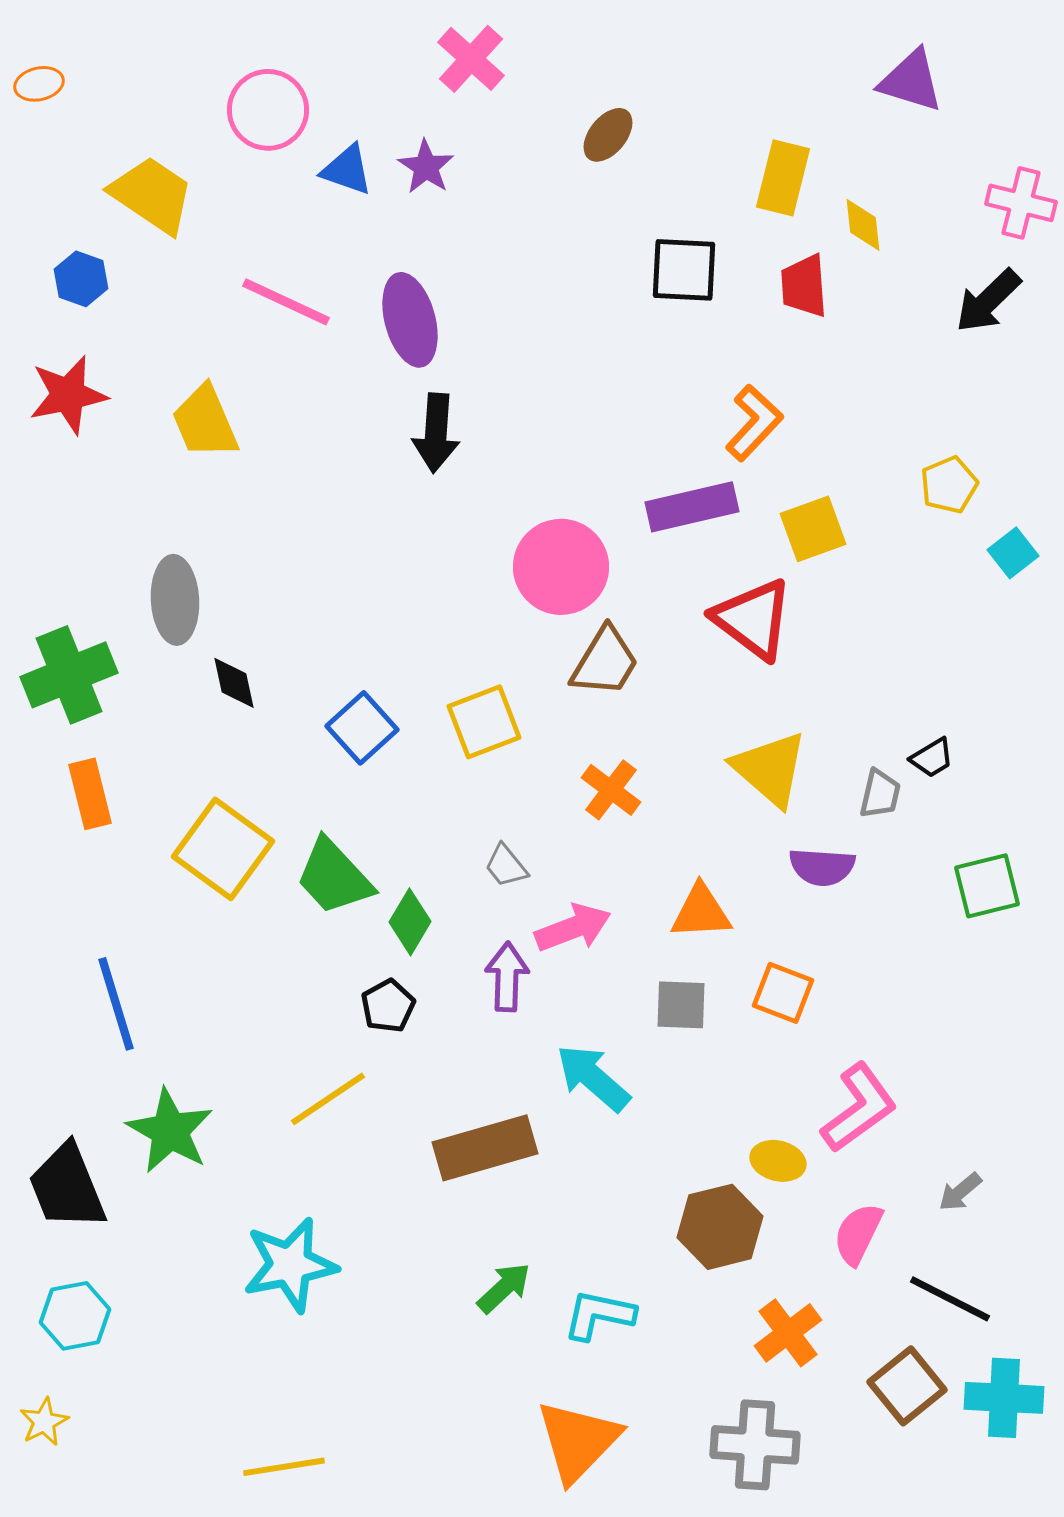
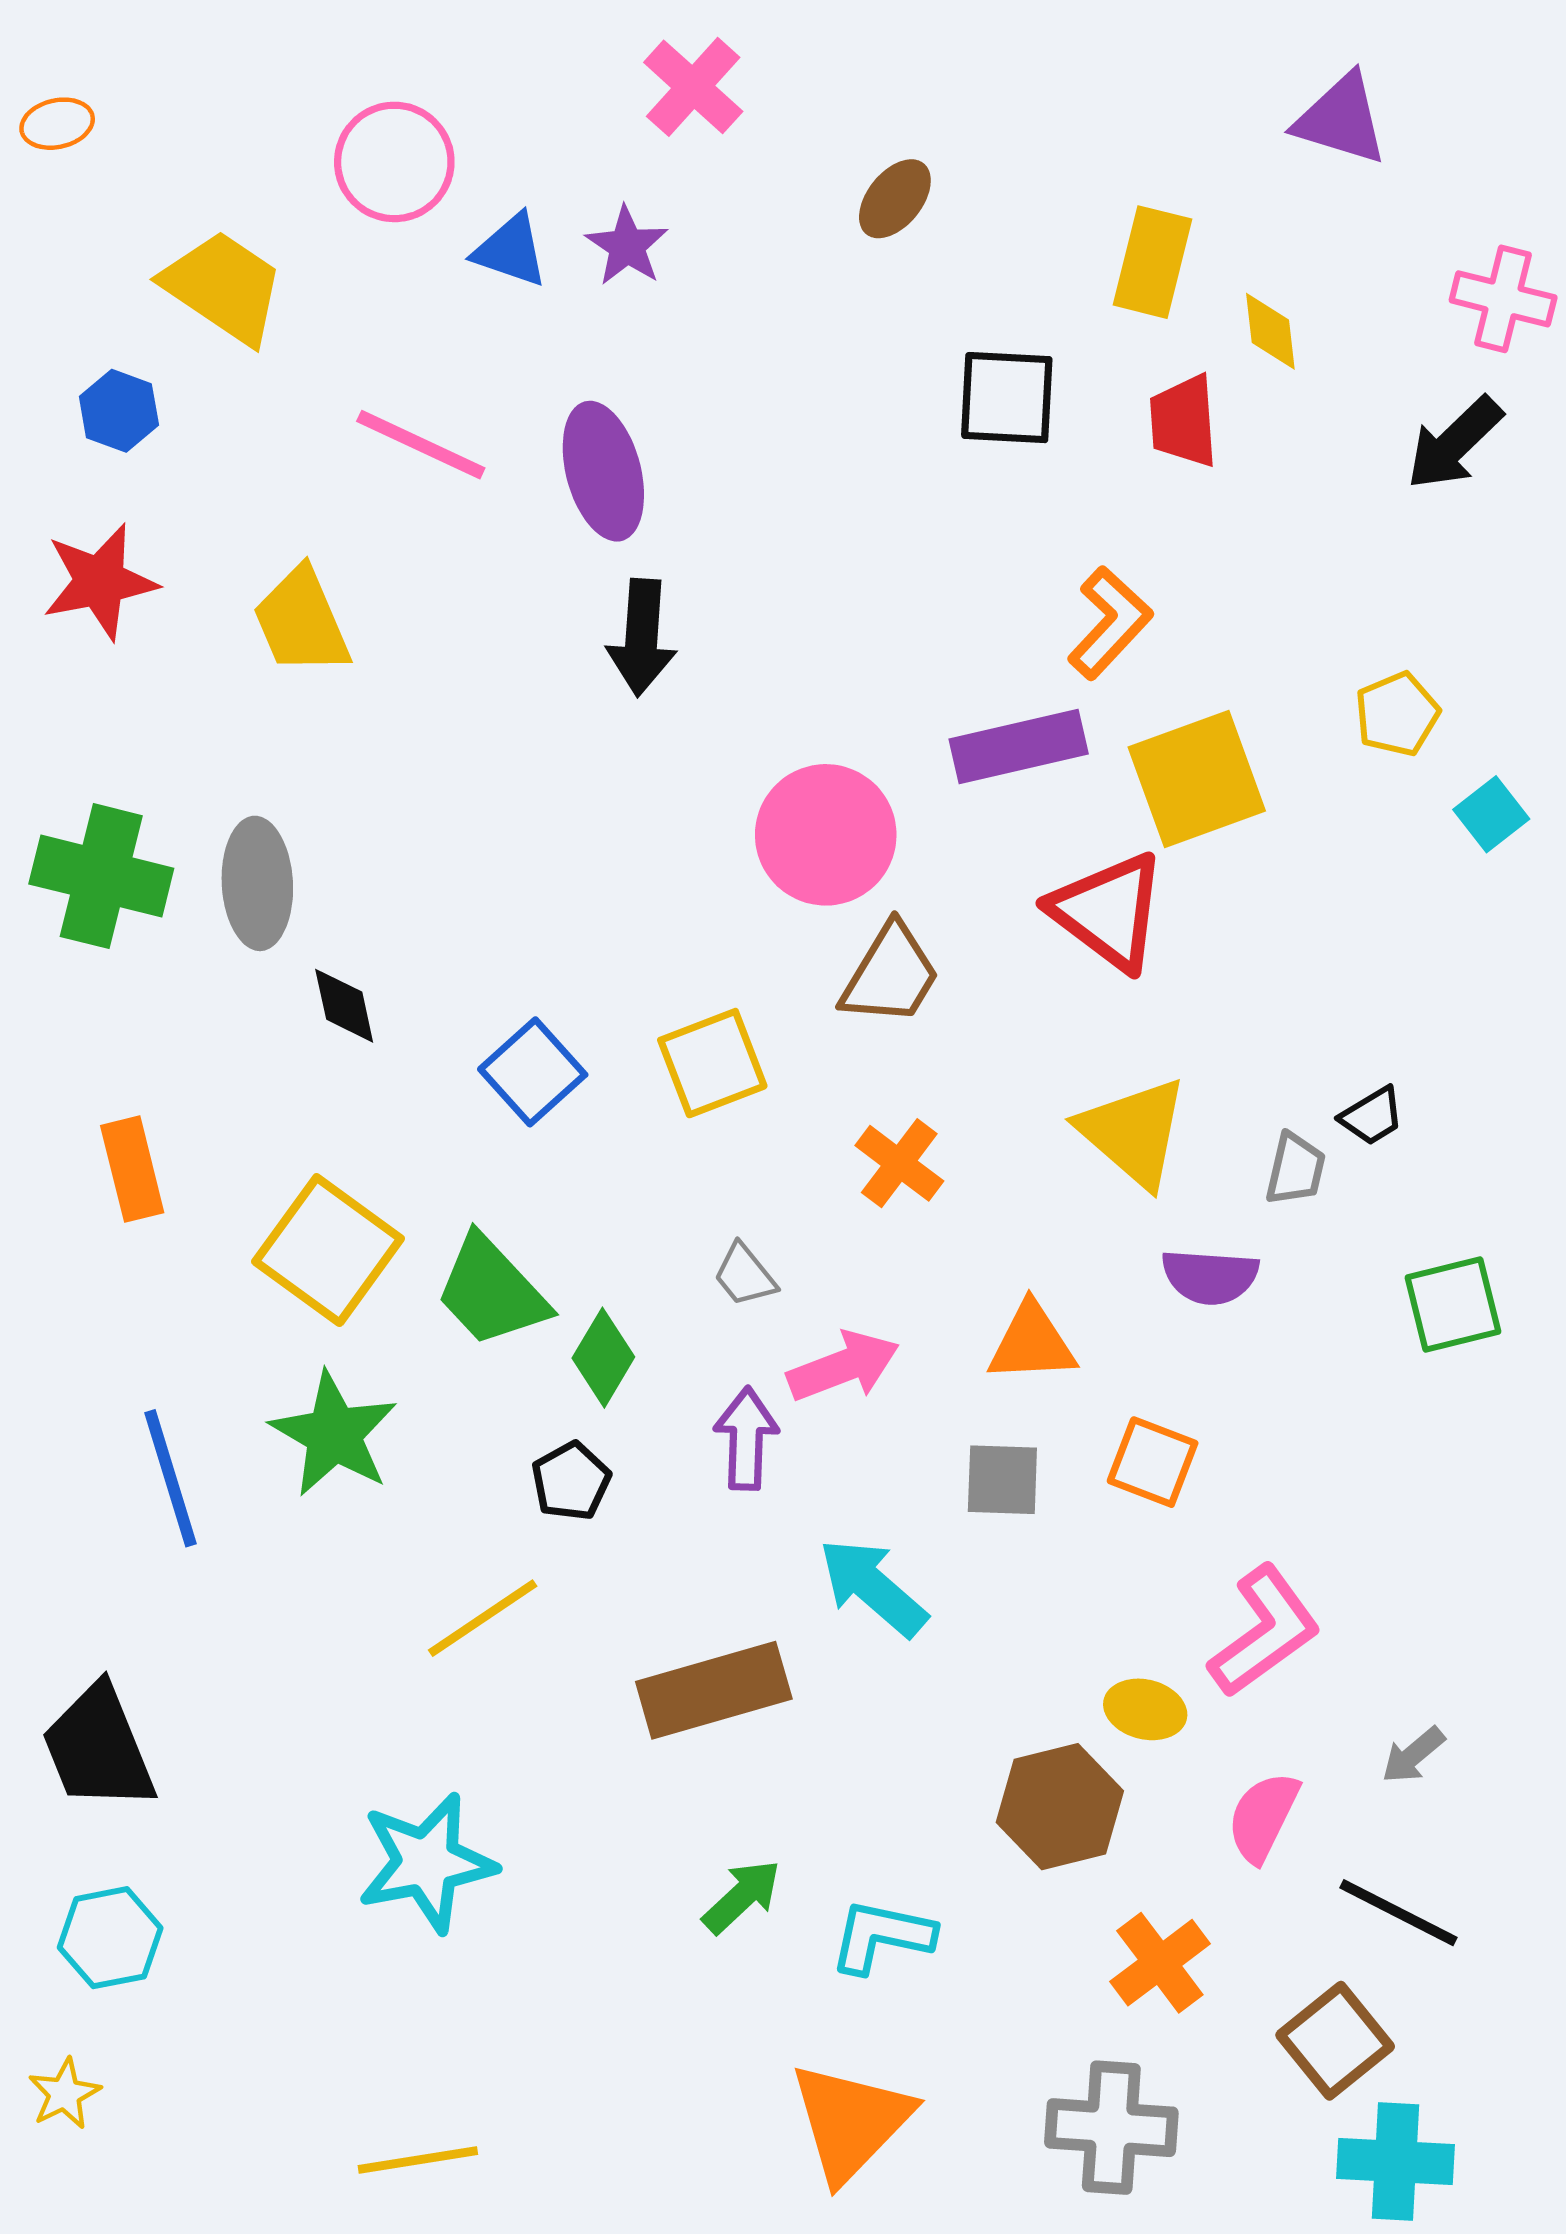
yellow square: (813, 529) -> (1197, 779), size x1.4
green cross: (69, 675) -> (101, 876), moved, turned 36
green star: (170, 1131) -> (334, 1434), moved
cyan cross: (1004, 1398) -> (1396, 2161), moved

